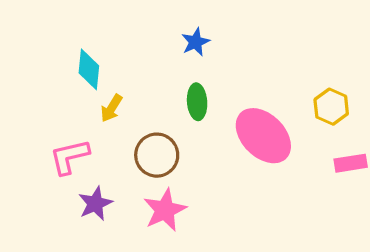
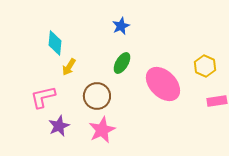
green ellipse: (197, 102) -> (122, 63), turned 35

